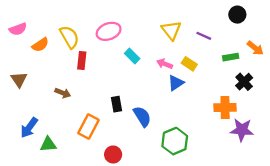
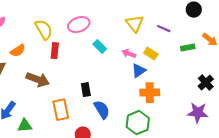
orange semicircle: (40, 45) -> (18, 51), moved
black cross: (244, 82) -> (206, 83), moved
brown arrow: (63, 93) -> (38, 80), size x1.6
orange cross: (225, 107) -> (150, 93), moved
blue semicircle: (142, 116) -> (102, 110), moved
orange rectangle: (88, 127) -> (61, 110), turned -40

